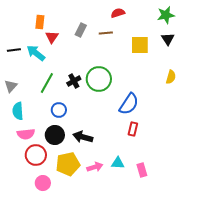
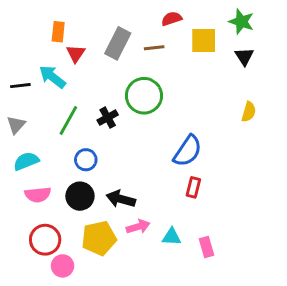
green star: (166, 15) -> (241, 22), turned 30
gray rectangle: (81, 30) -> (118, 43), size x1.5
yellow square: (140, 45) -> (204, 40), moved
black line: (14, 50) -> (20, 86), moved
green circle: (99, 79) -> (144, 96), moved
cyan semicircle: (18, 111) -> (26, 161), turned 72
red circle: (36, 155) -> (45, 240), moved
pink arrow: (95, 167) -> (138, 227), moved

